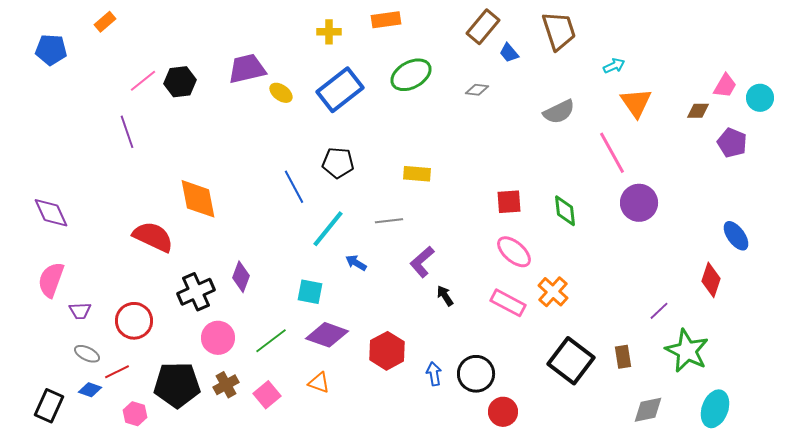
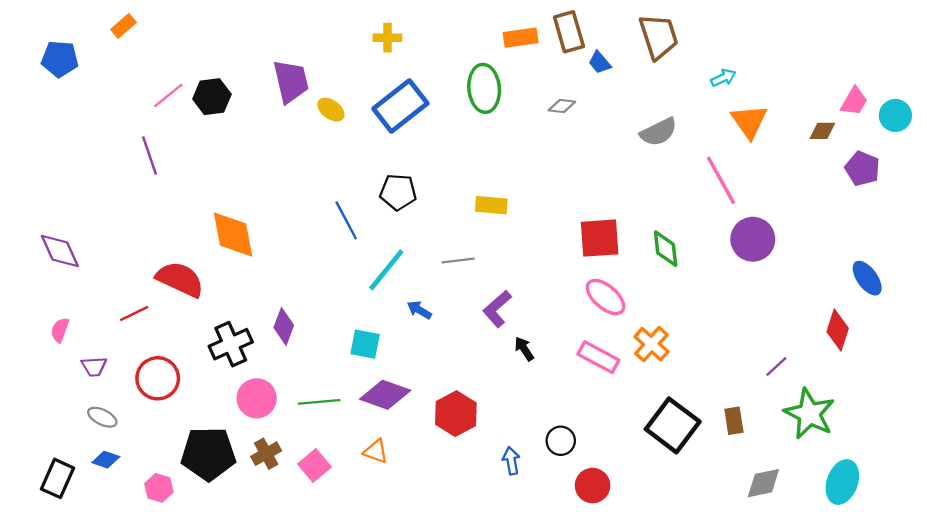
orange rectangle: (386, 20) -> (521, 38), moved
brown rectangle: (483, 27) -> (569, 32), turned -56
purple trapezoid: (247, 69) -> (291, 81), turned 90
green ellipse: (411, 75) -> (484, 88), turned -66
red square: (509, 202) -> (600, 238), size x1.4
pink semicircle: (51, 280) -> (60, 330), size x0.6
green line: (271, 341) -> (319, 402), turned 32
red line: (117, 372) -> (134, 313), moved
blue arrow: (434, 374) -> (511, 461), moved
black circle: (476, 374) -> (561, 441), size x0.7

